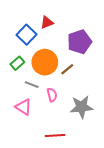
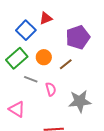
orange circle: (45, 62) -> (44, 57), size x0.6
green rectangle: (17, 63) -> (17, 58), size x1.5
pink triangle: (23, 107) -> (17, 109), moved

